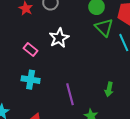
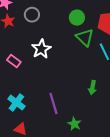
cyan cross: (31, 80) -> (16, 102), moved, turned 30
green arrow: (109, 89) -> (92, 88), moved

